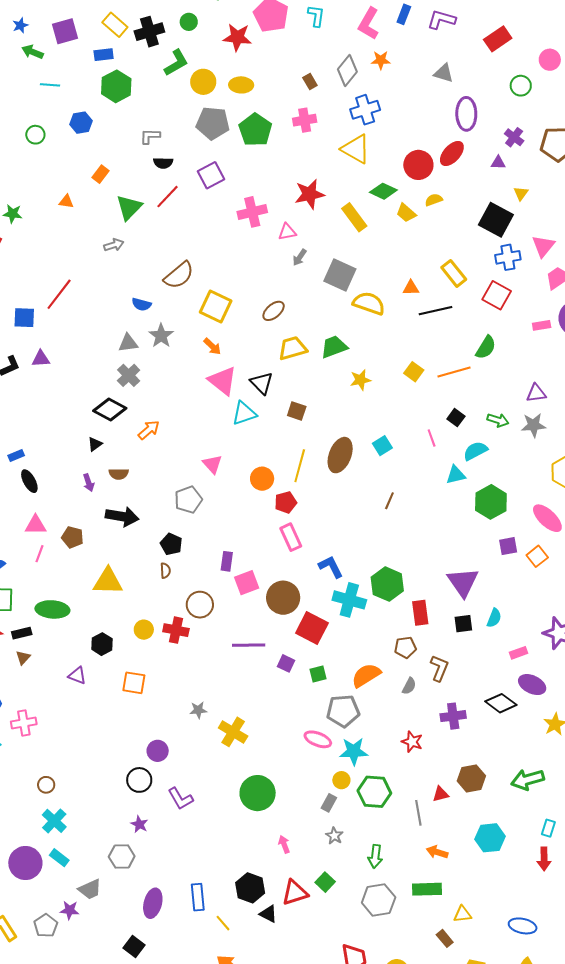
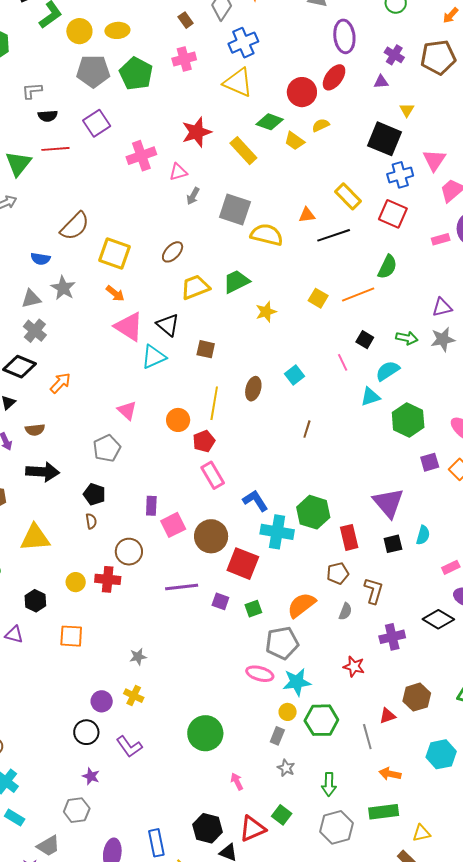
red line: (167, 197) -> (55, 149), turned 48
brown ellipse: (340, 455) -> (253, 389), size x0.7
yellow cross: (233, 732) -> (134, 696), moved, size x0.7

